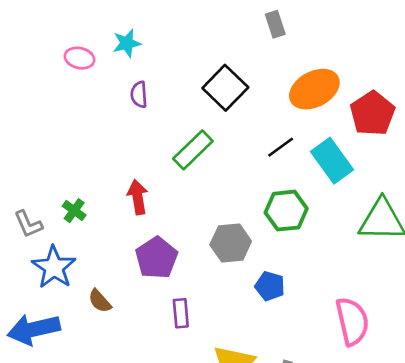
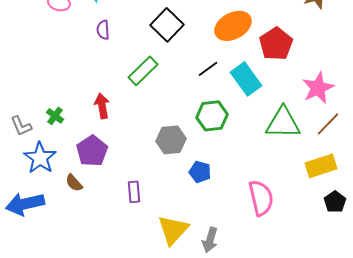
purple pentagon: (156, 258) -> (92, 151), moved

